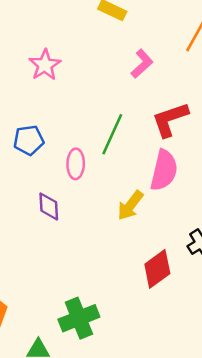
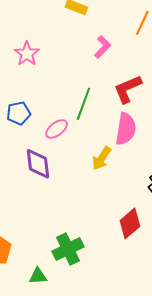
pink ellipse: (76, 164) -> (57, 129), turned 55
purple diamond: (49, 206) -> (38, 164), size x1.4
red diamond: (157, 269) -> (130, 223), moved

